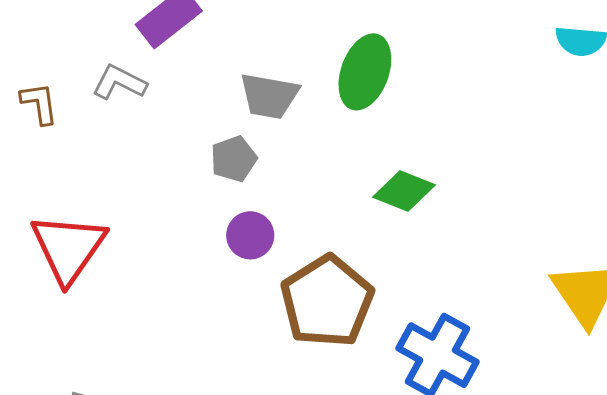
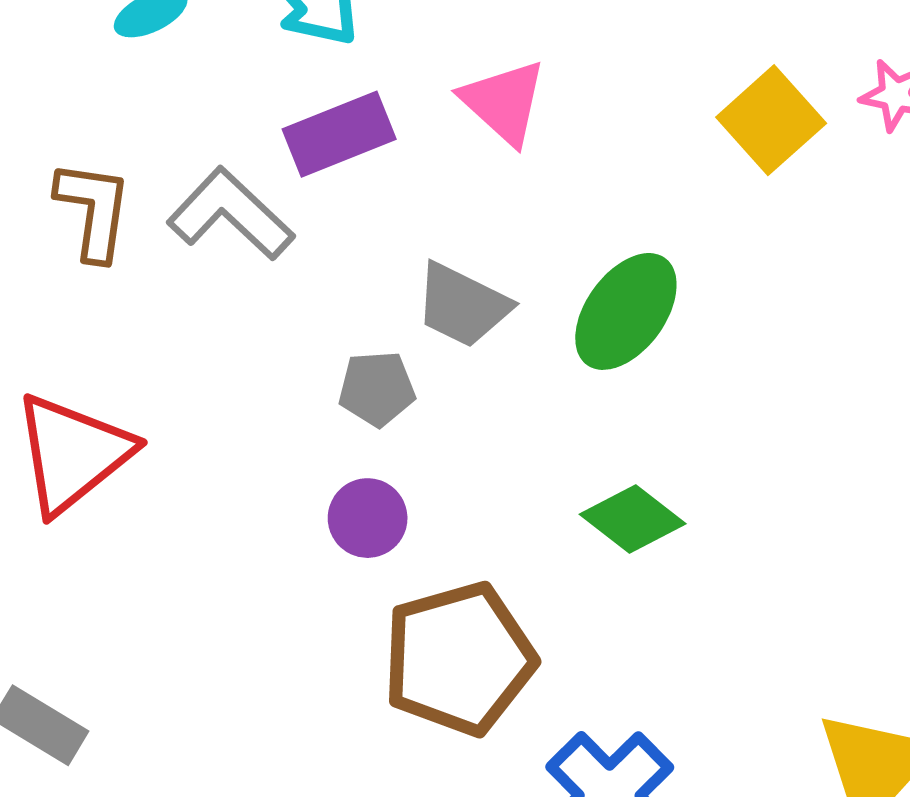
gray L-shape: (119, 82) -> (231, 214), size x1.4
brown L-shape: (39, 103) -> (94, 210), size x1.4

